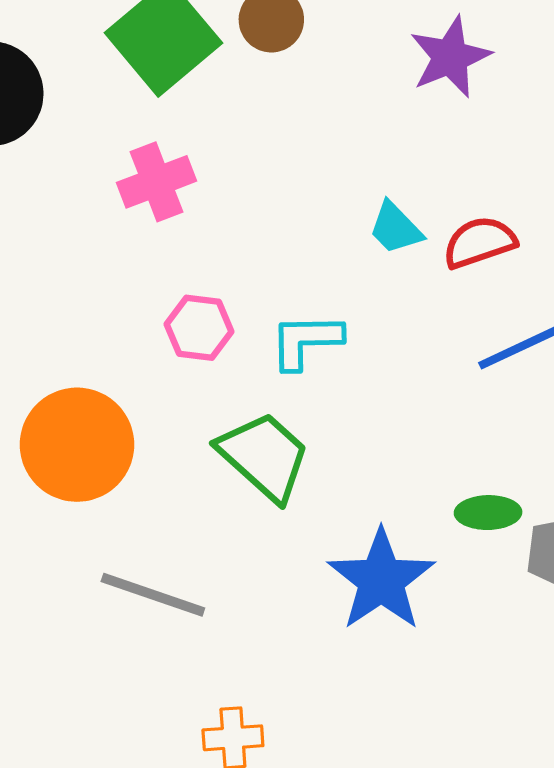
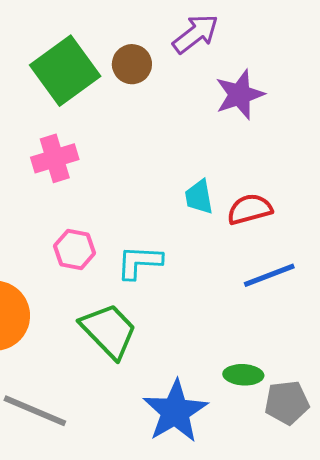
cyan trapezoid: (396, 228) -> (199, 197), turned 30

